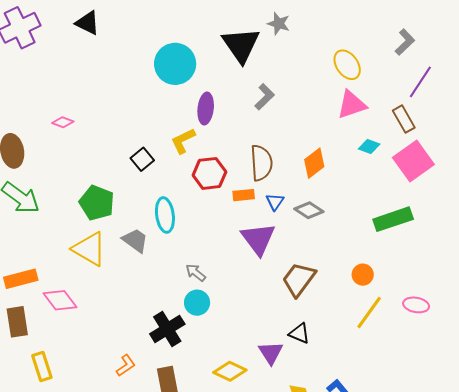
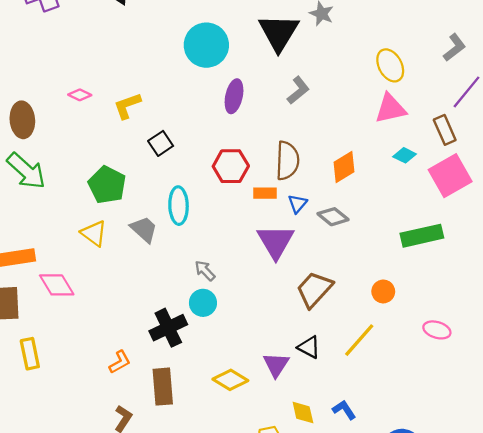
yellow L-shape: (183, 141) -> (127, 106), moved
yellow triangle: (89, 249) -> (94, 233), size x0.7
yellow line: (369, 313) -> (359, 340), moved

